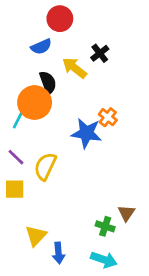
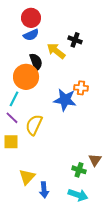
red circle: (60, 19) -> (31, 18), moved
black cross: (100, 53) -> (75, 40), turned -32
orange cross: (108, 117) -> (81, 88), turned -32
cyan line: (19, 118) -> (14, 99), moved

